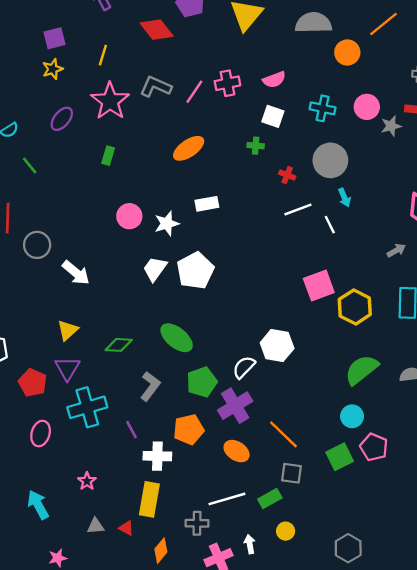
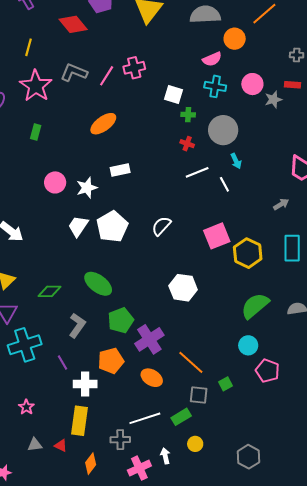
pink semicircle: (274, 80) -> (212, 59), moved
green cross: (256, 146) -> (188, 115), moved
white semicircle: (244, 367) -> (161, 226), moved
green square: (340, 457) -> (225, 384), moved, size x0.6

